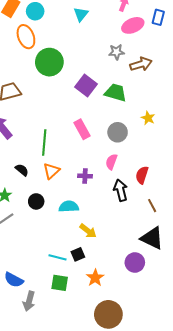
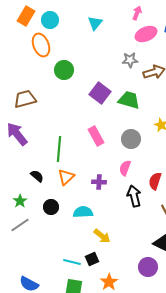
green circle: (49, 62) -> (64, 70), size x0.7

